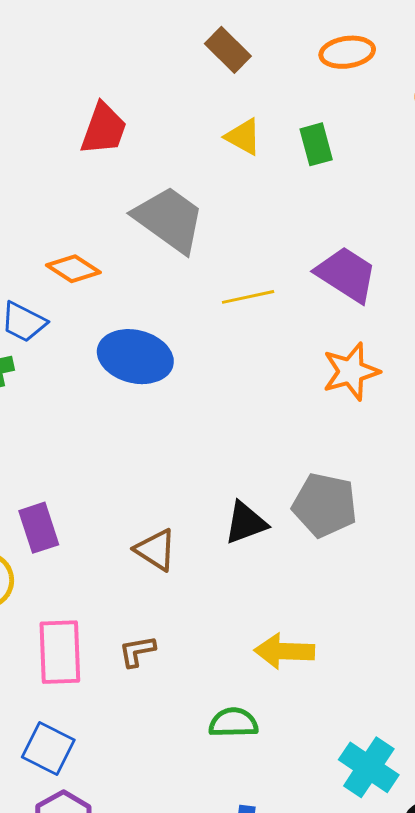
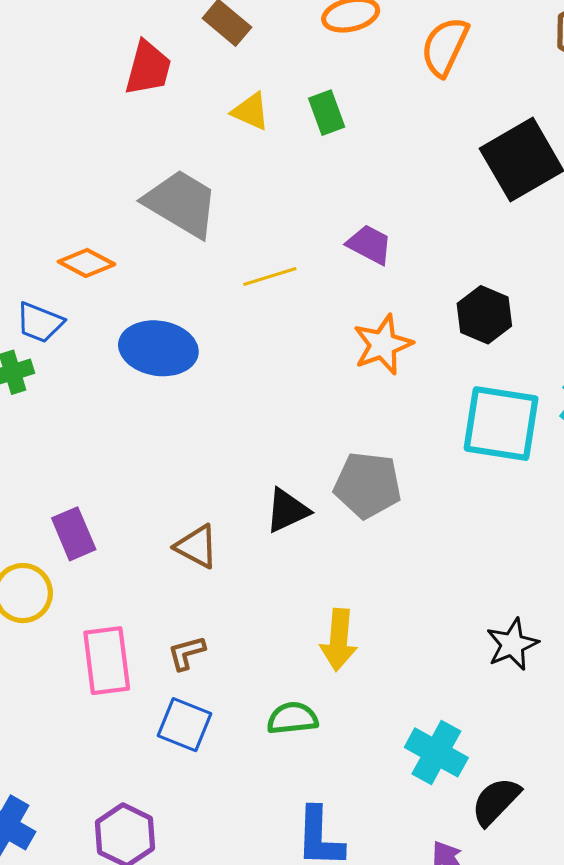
red trapezoid: (104, 129) -> (148, 68), moved
purple trapezoid: (346, 274) -> (369, 244), size x0.7
yellow arrow: (284, 651) -> (339, 640), turned -82
blue square: (48, 749) -> (185, 725), moved

